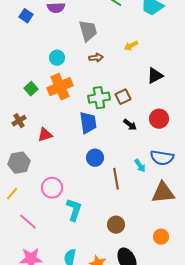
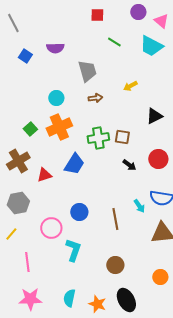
brown square: (123, 97) -> (122, 137), turned 35
brown cross: (19, 121) -> (18, 161), size x1.6
blue trapezoid: (88, 123) -> (74, 164), moved, turned 40
blue circle: (95, 158) -> (79, 212), moved
pink line: (28, 222) -> (27, 262), turned 42

